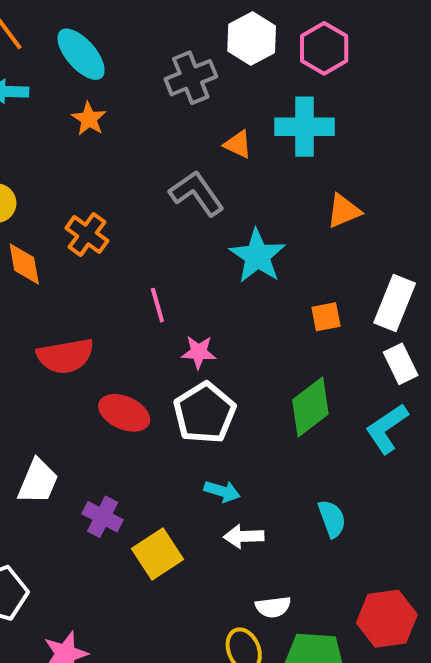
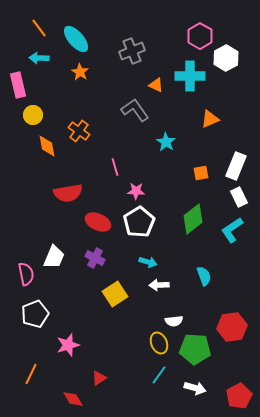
white hexagon: (252, 38) -> (226, 58), moved
cyan star: (257, 256) -> (166, 142), size x0.7
purple cross: (103, 517) -> (95, 258), moved

